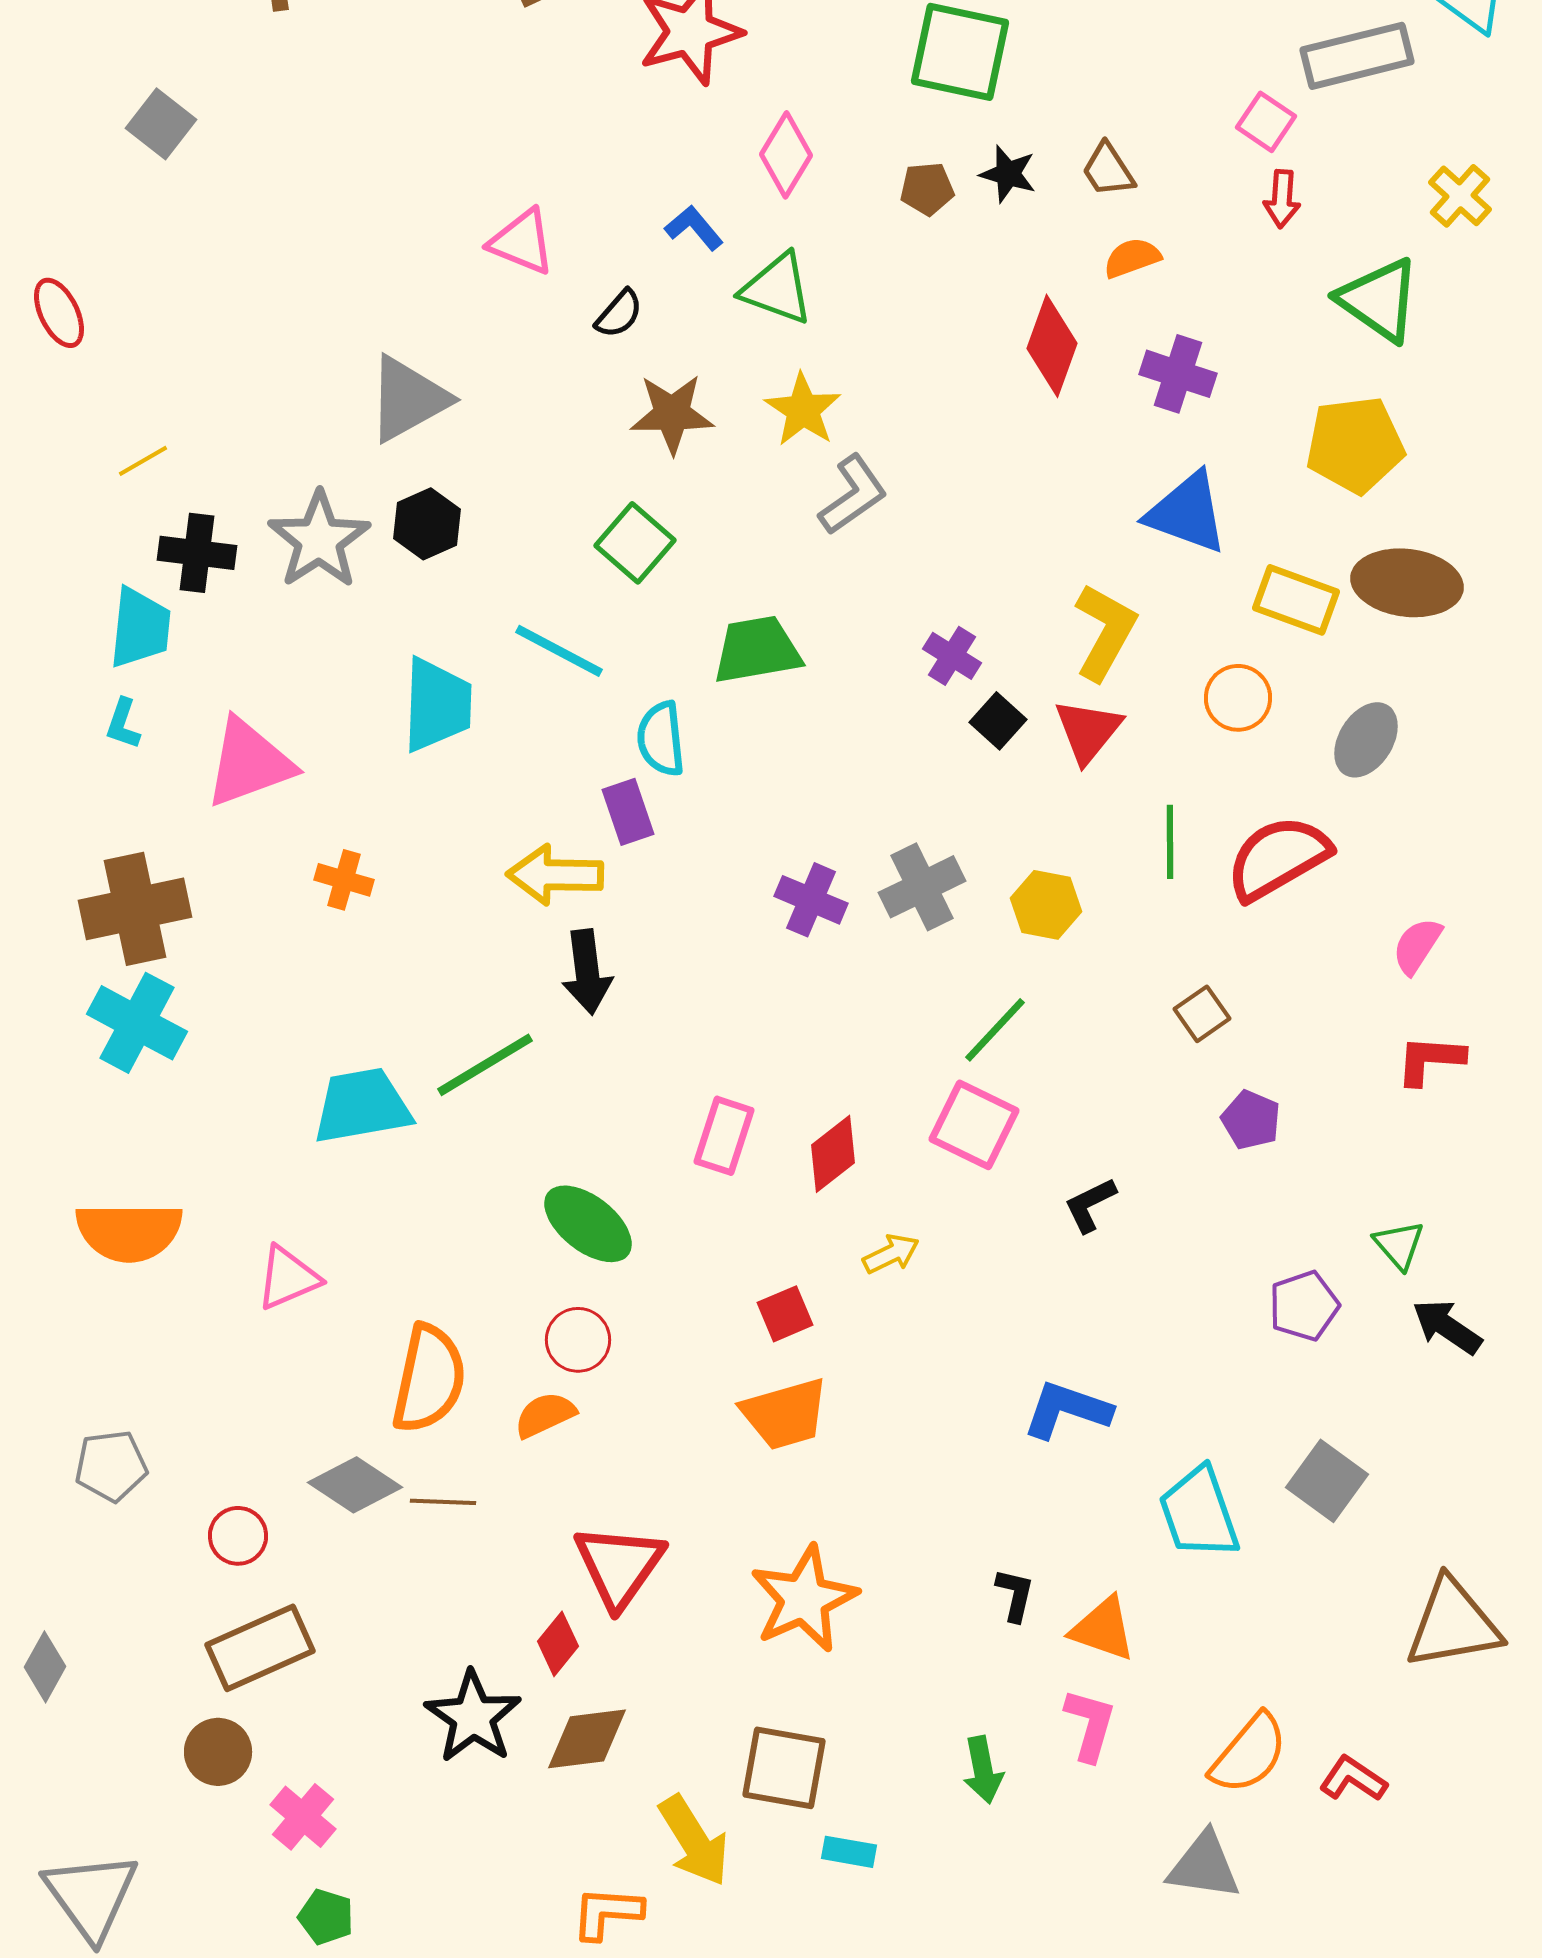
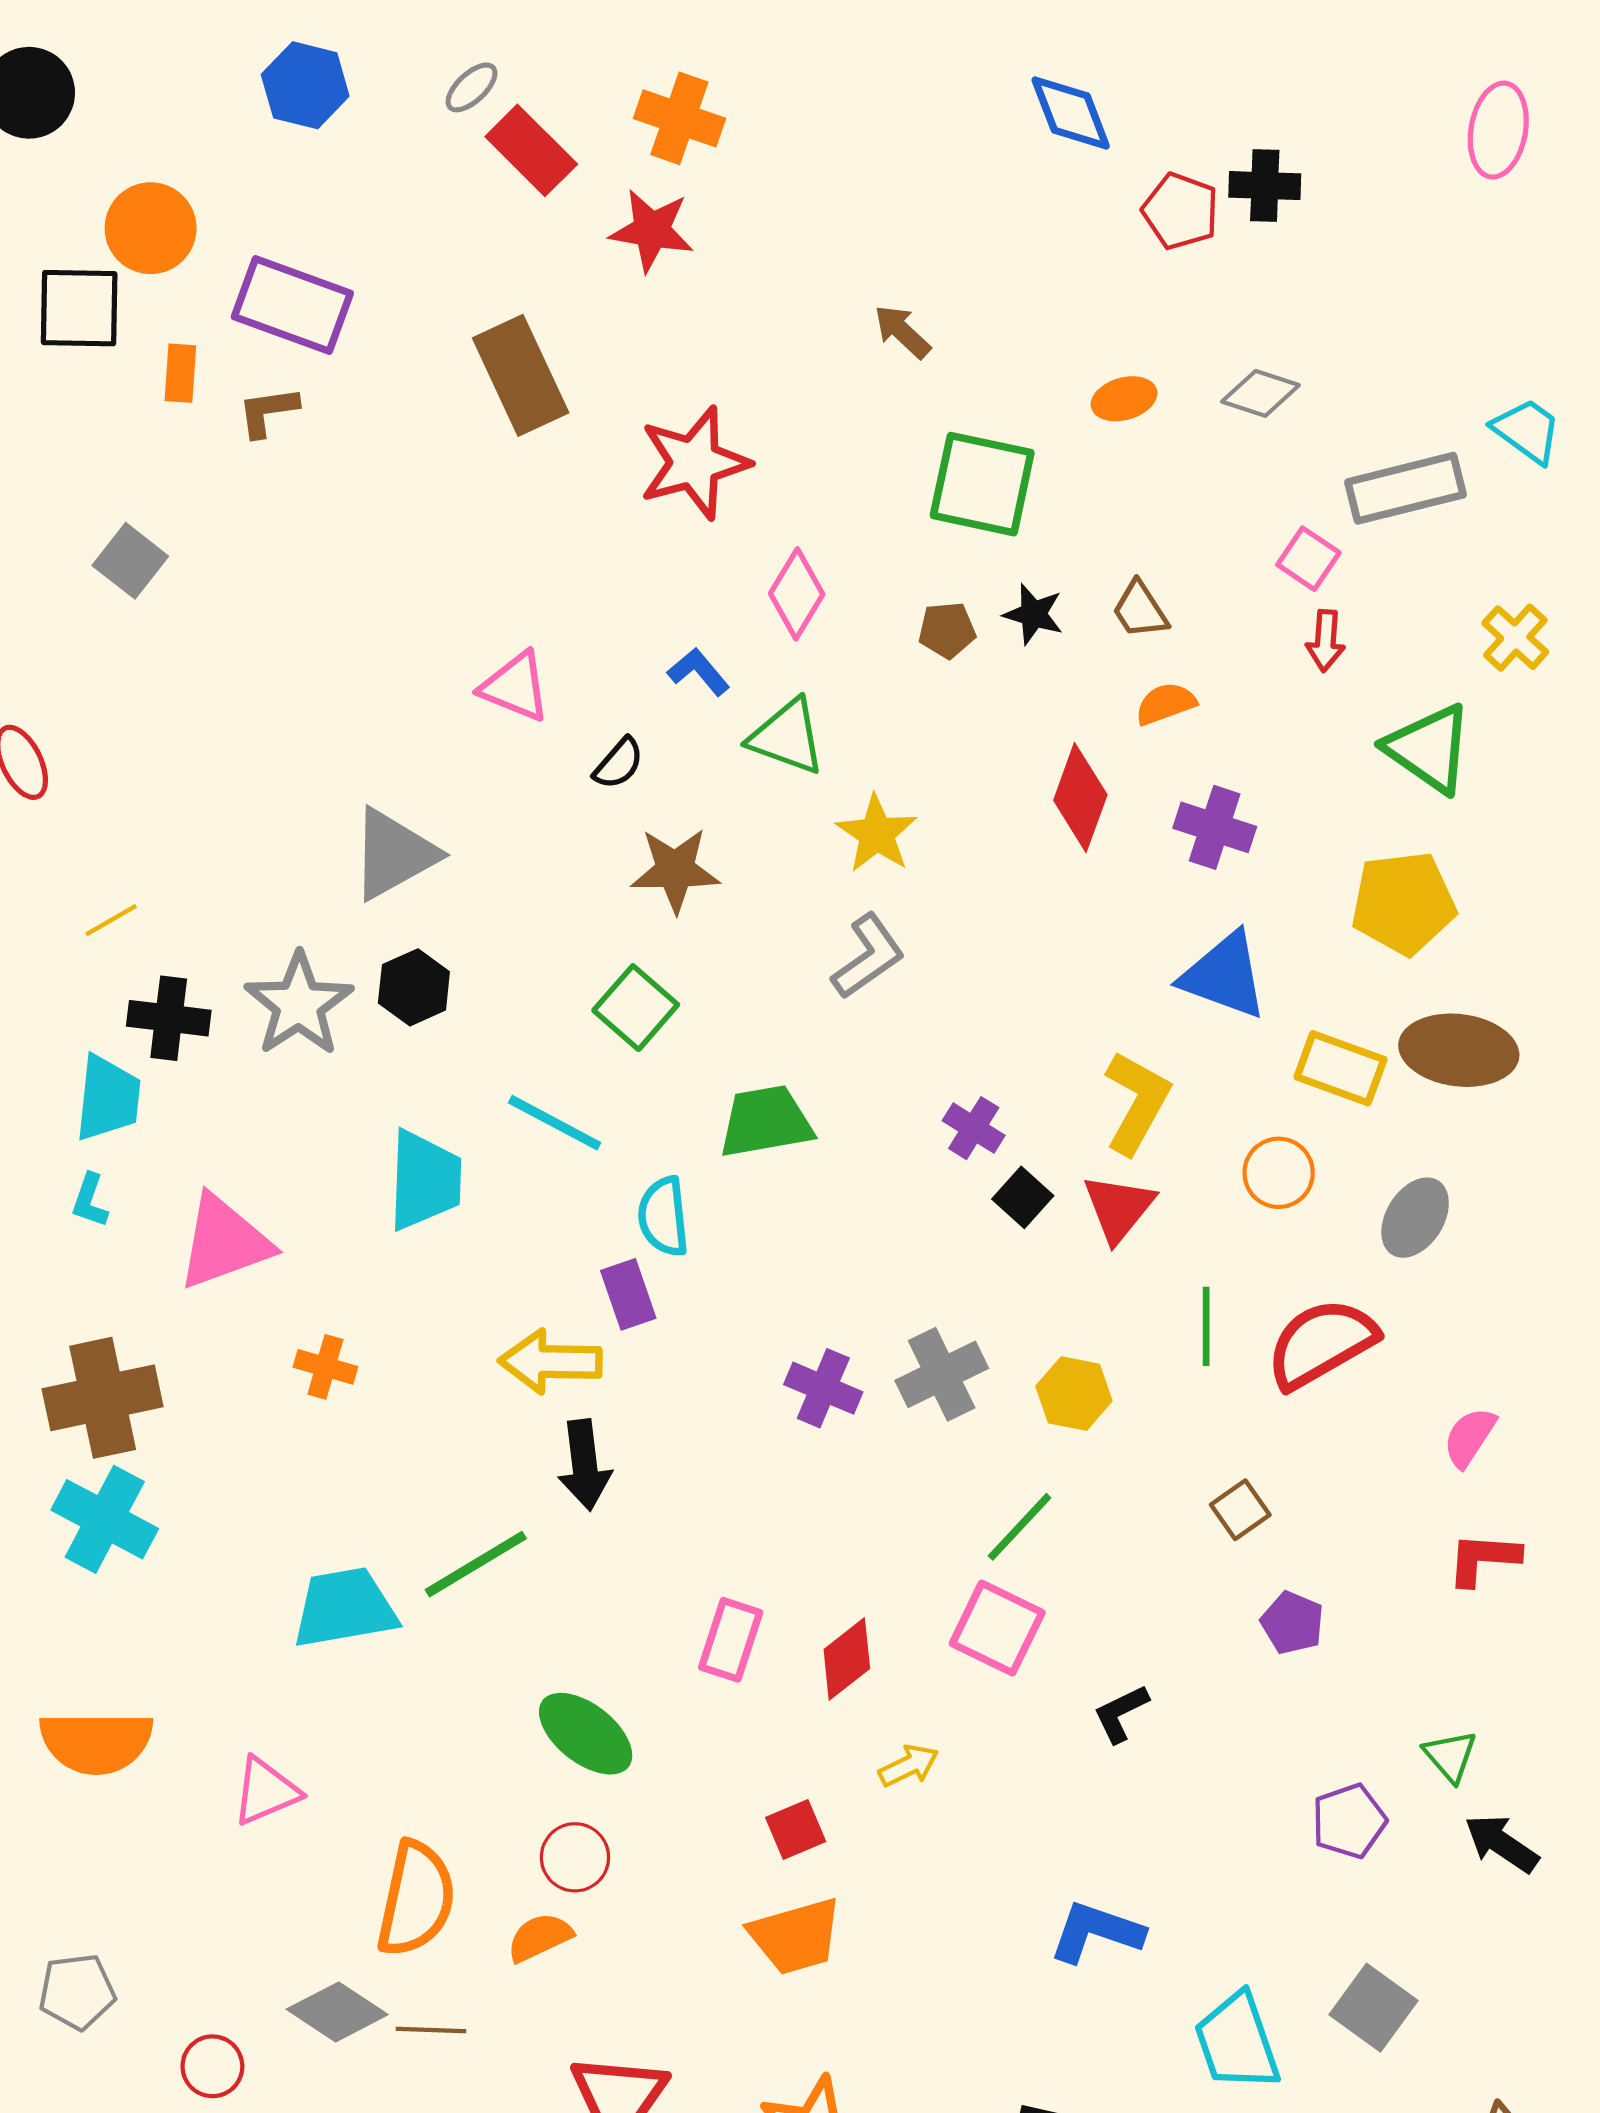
yellow star: (803, 410) -> (877, 834), moved

